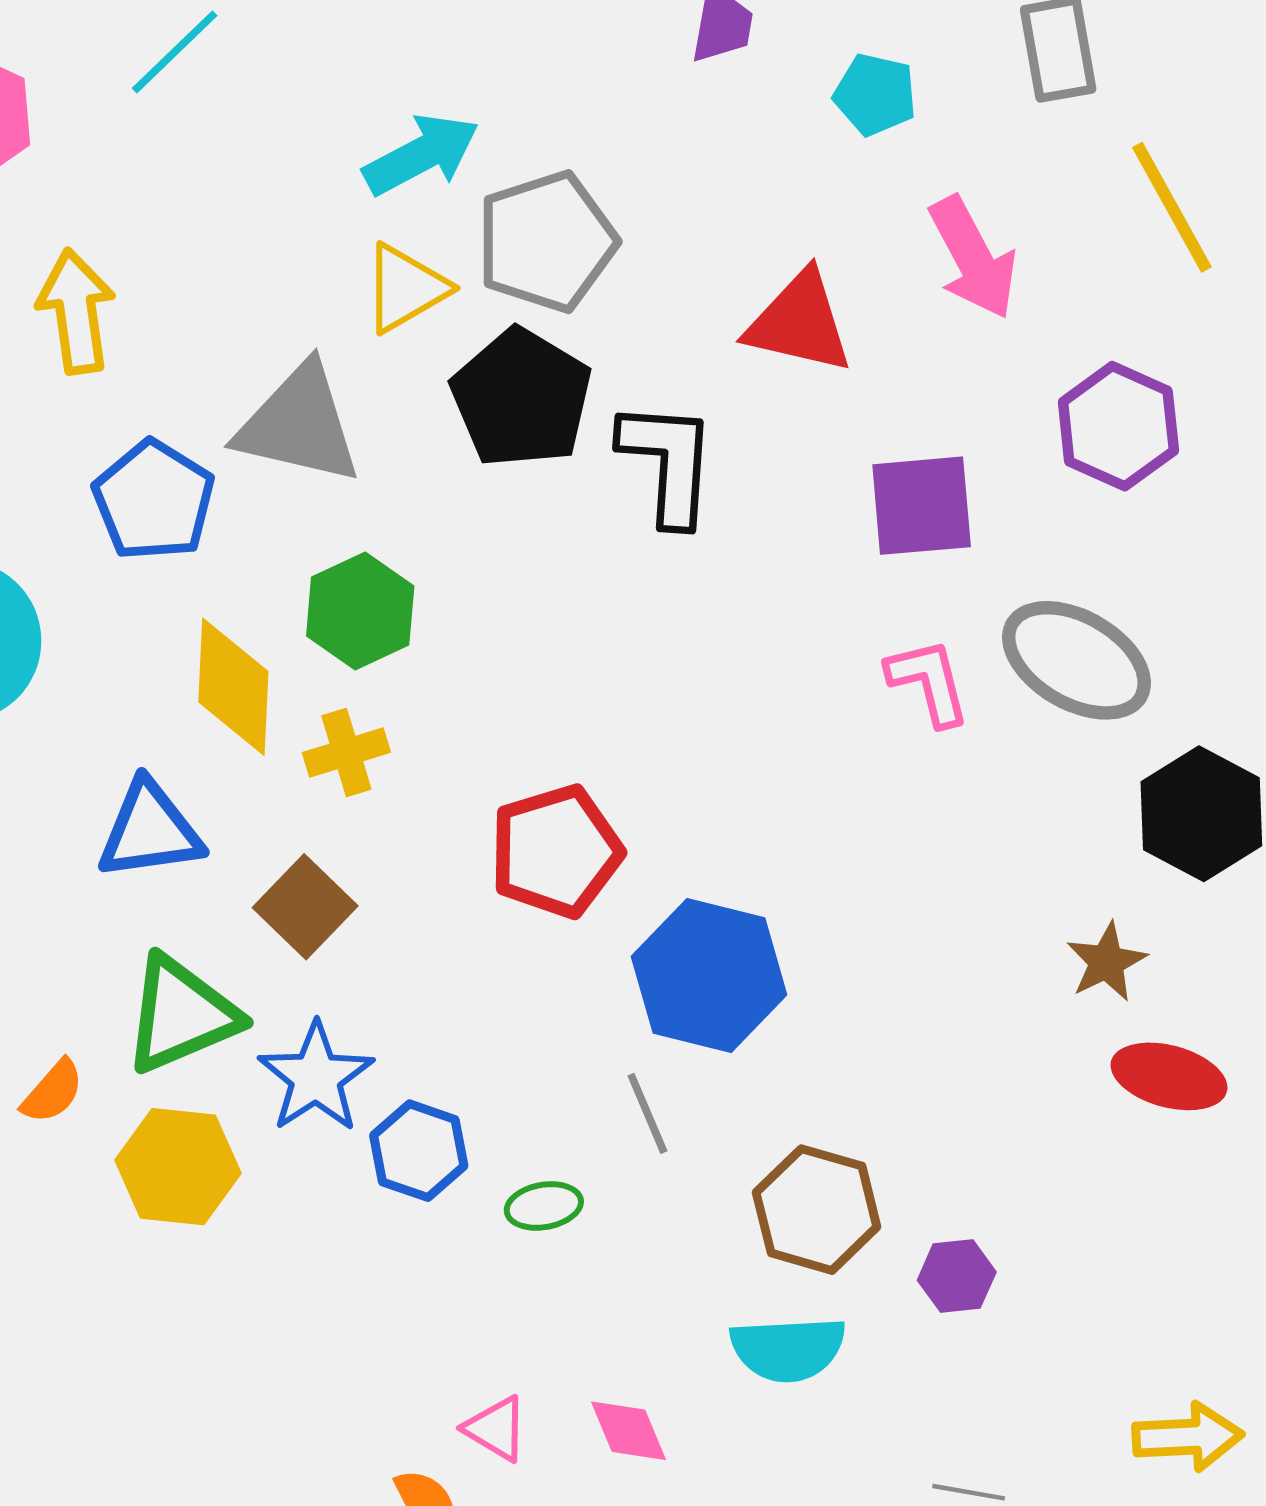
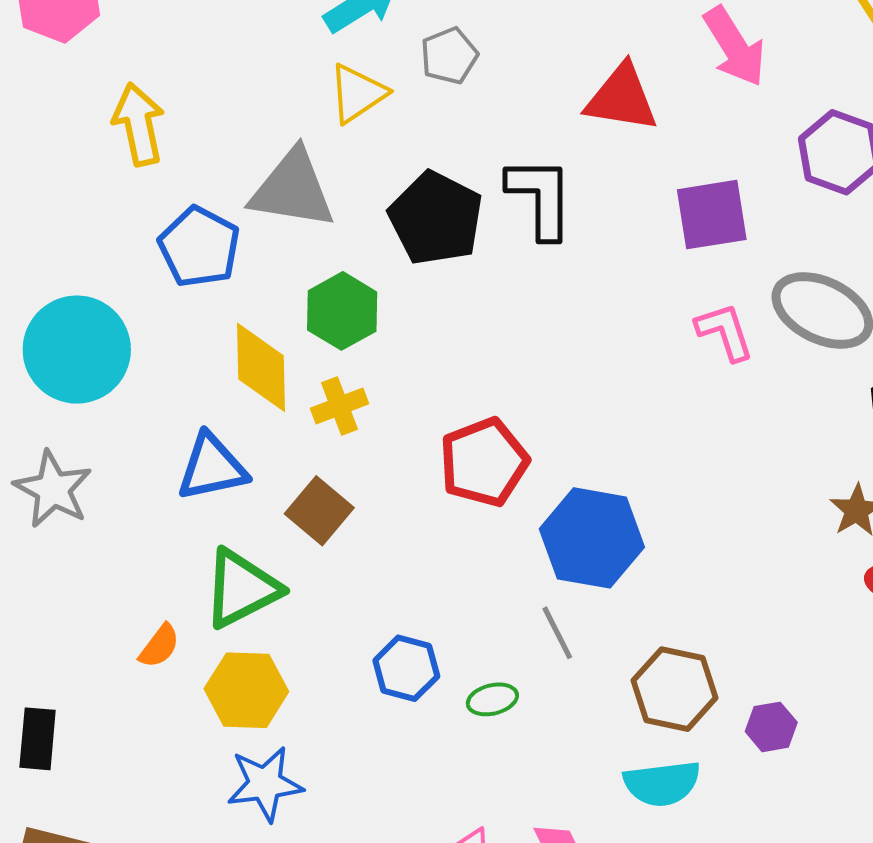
gray pentagon: (547, 242) -> (449, 56), size x0.6
black pentagon: (521, 398) -> (436, 218), moved
blue star: (316, 1077) -> (265, 784), moved, turned 30

